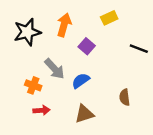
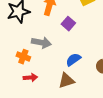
gray arrow: (55, 69) -> (41, 43), turned -36
blue semicircle: (81, 81) -> (73, 60), moved

